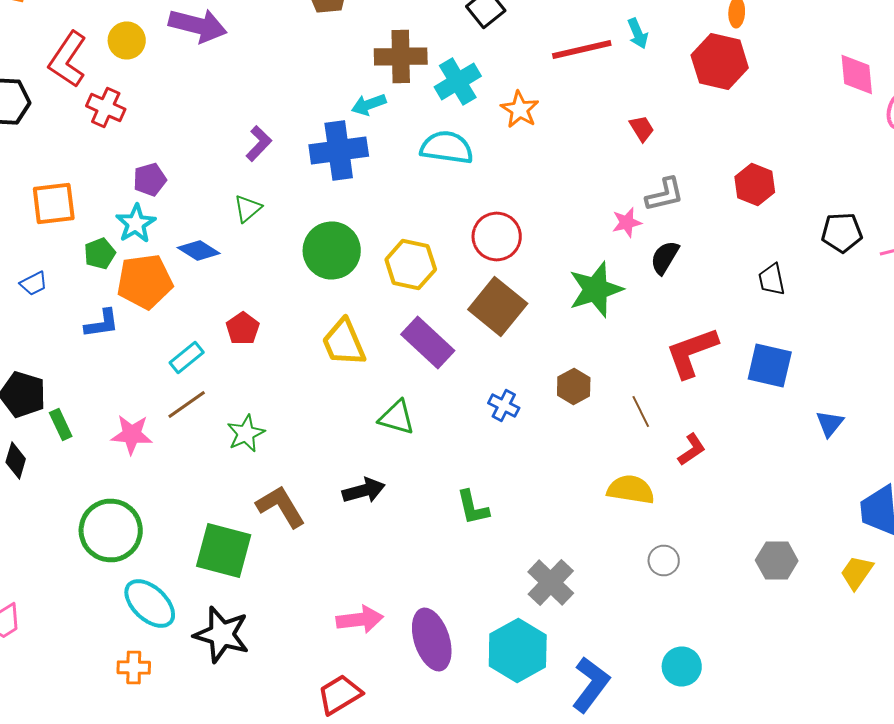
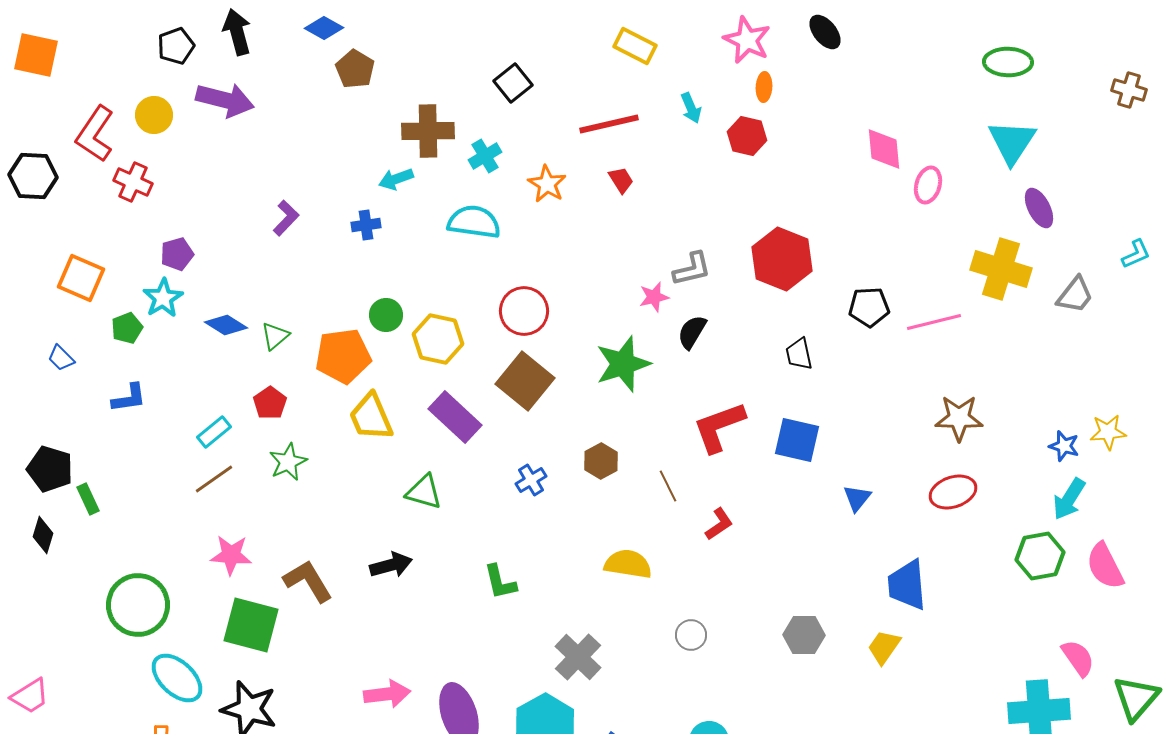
cyan arrow: (638, 34) -> (691, 108), moved
red hexagon: (720, 62) -> (747, 136), size x0.7
cyan cross: (458, 82) -> (485, 156), size x0.7
red trapezoid: (642, 128) -> (621, 180), moved
blue cross: (339, 150) -> (366, 225), size x0.5
red hexagon: (755, 184) -> (782, 259), size x1.5
orange square: (54, 204) -> (81, 278), turned 30
green triangle: (248, 208) -> (275, 336), moved
green circle: (332, 250) -> (386, 315), moved, size x0.6
orange pentagon: (145, 282) -> (343, 356), moved
blue trapezoid: (34, 284) -> (61, 358), turned 72
blue cross: (504, 406) -> (531, 480), turned 32
pink star: (132, 434) -> (231, 555), moved
green star: (246, 434) -> (288, 462), moved
yellow semicircle: (631, 490) -> (628, 564), moved

